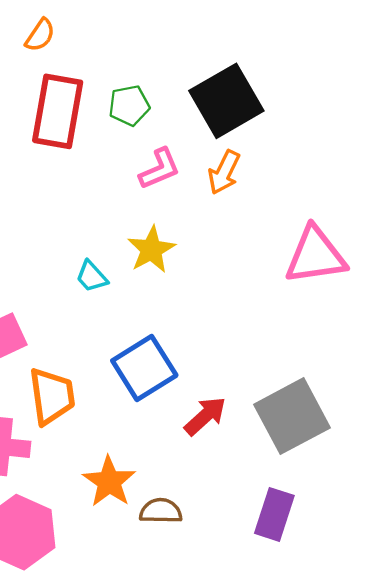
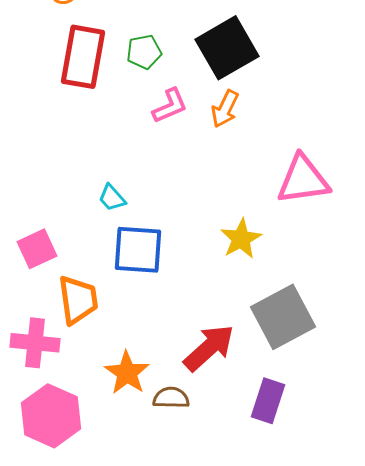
yellow star: (151, 250) -> (241, 239), moved
blue square: (144, 368) -> (138, 250), moved, turned 36
red arrow: (205, 416) -> (209, 348), moved, size x1.4

